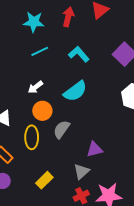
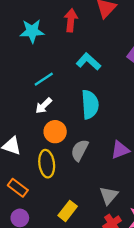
cyan line: (40, 51) -> (44, 79), moved
cyan semicircle: (75, 91) -> (90, 104), turned -50
purple triangle: (94, 149) -> (120, 150), moved

